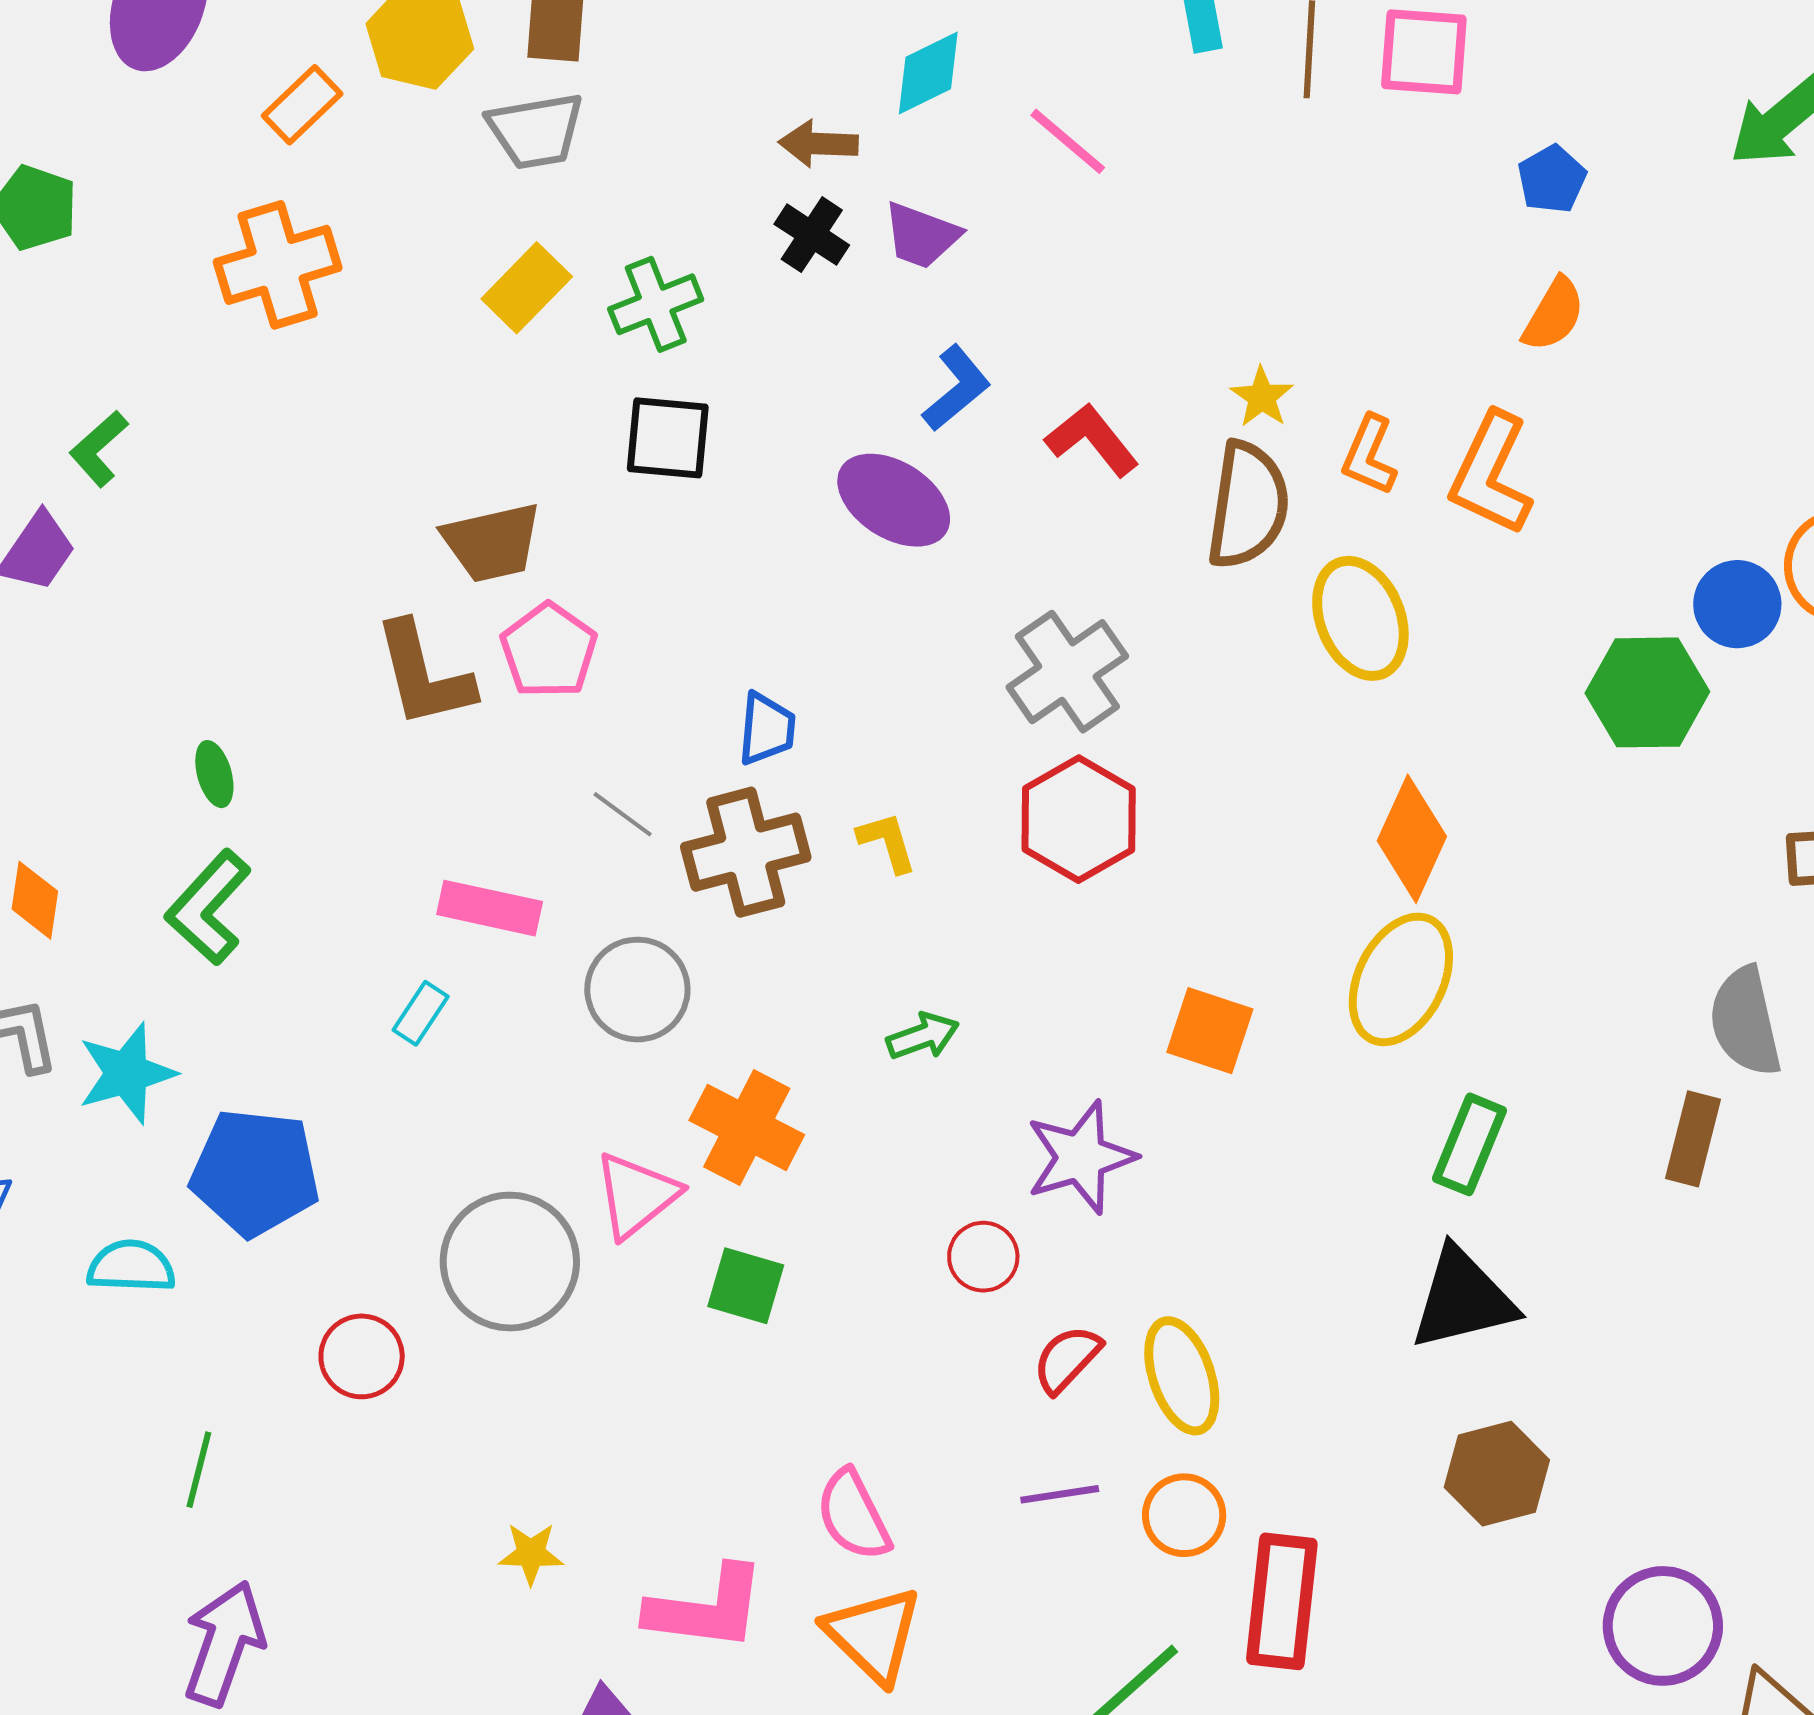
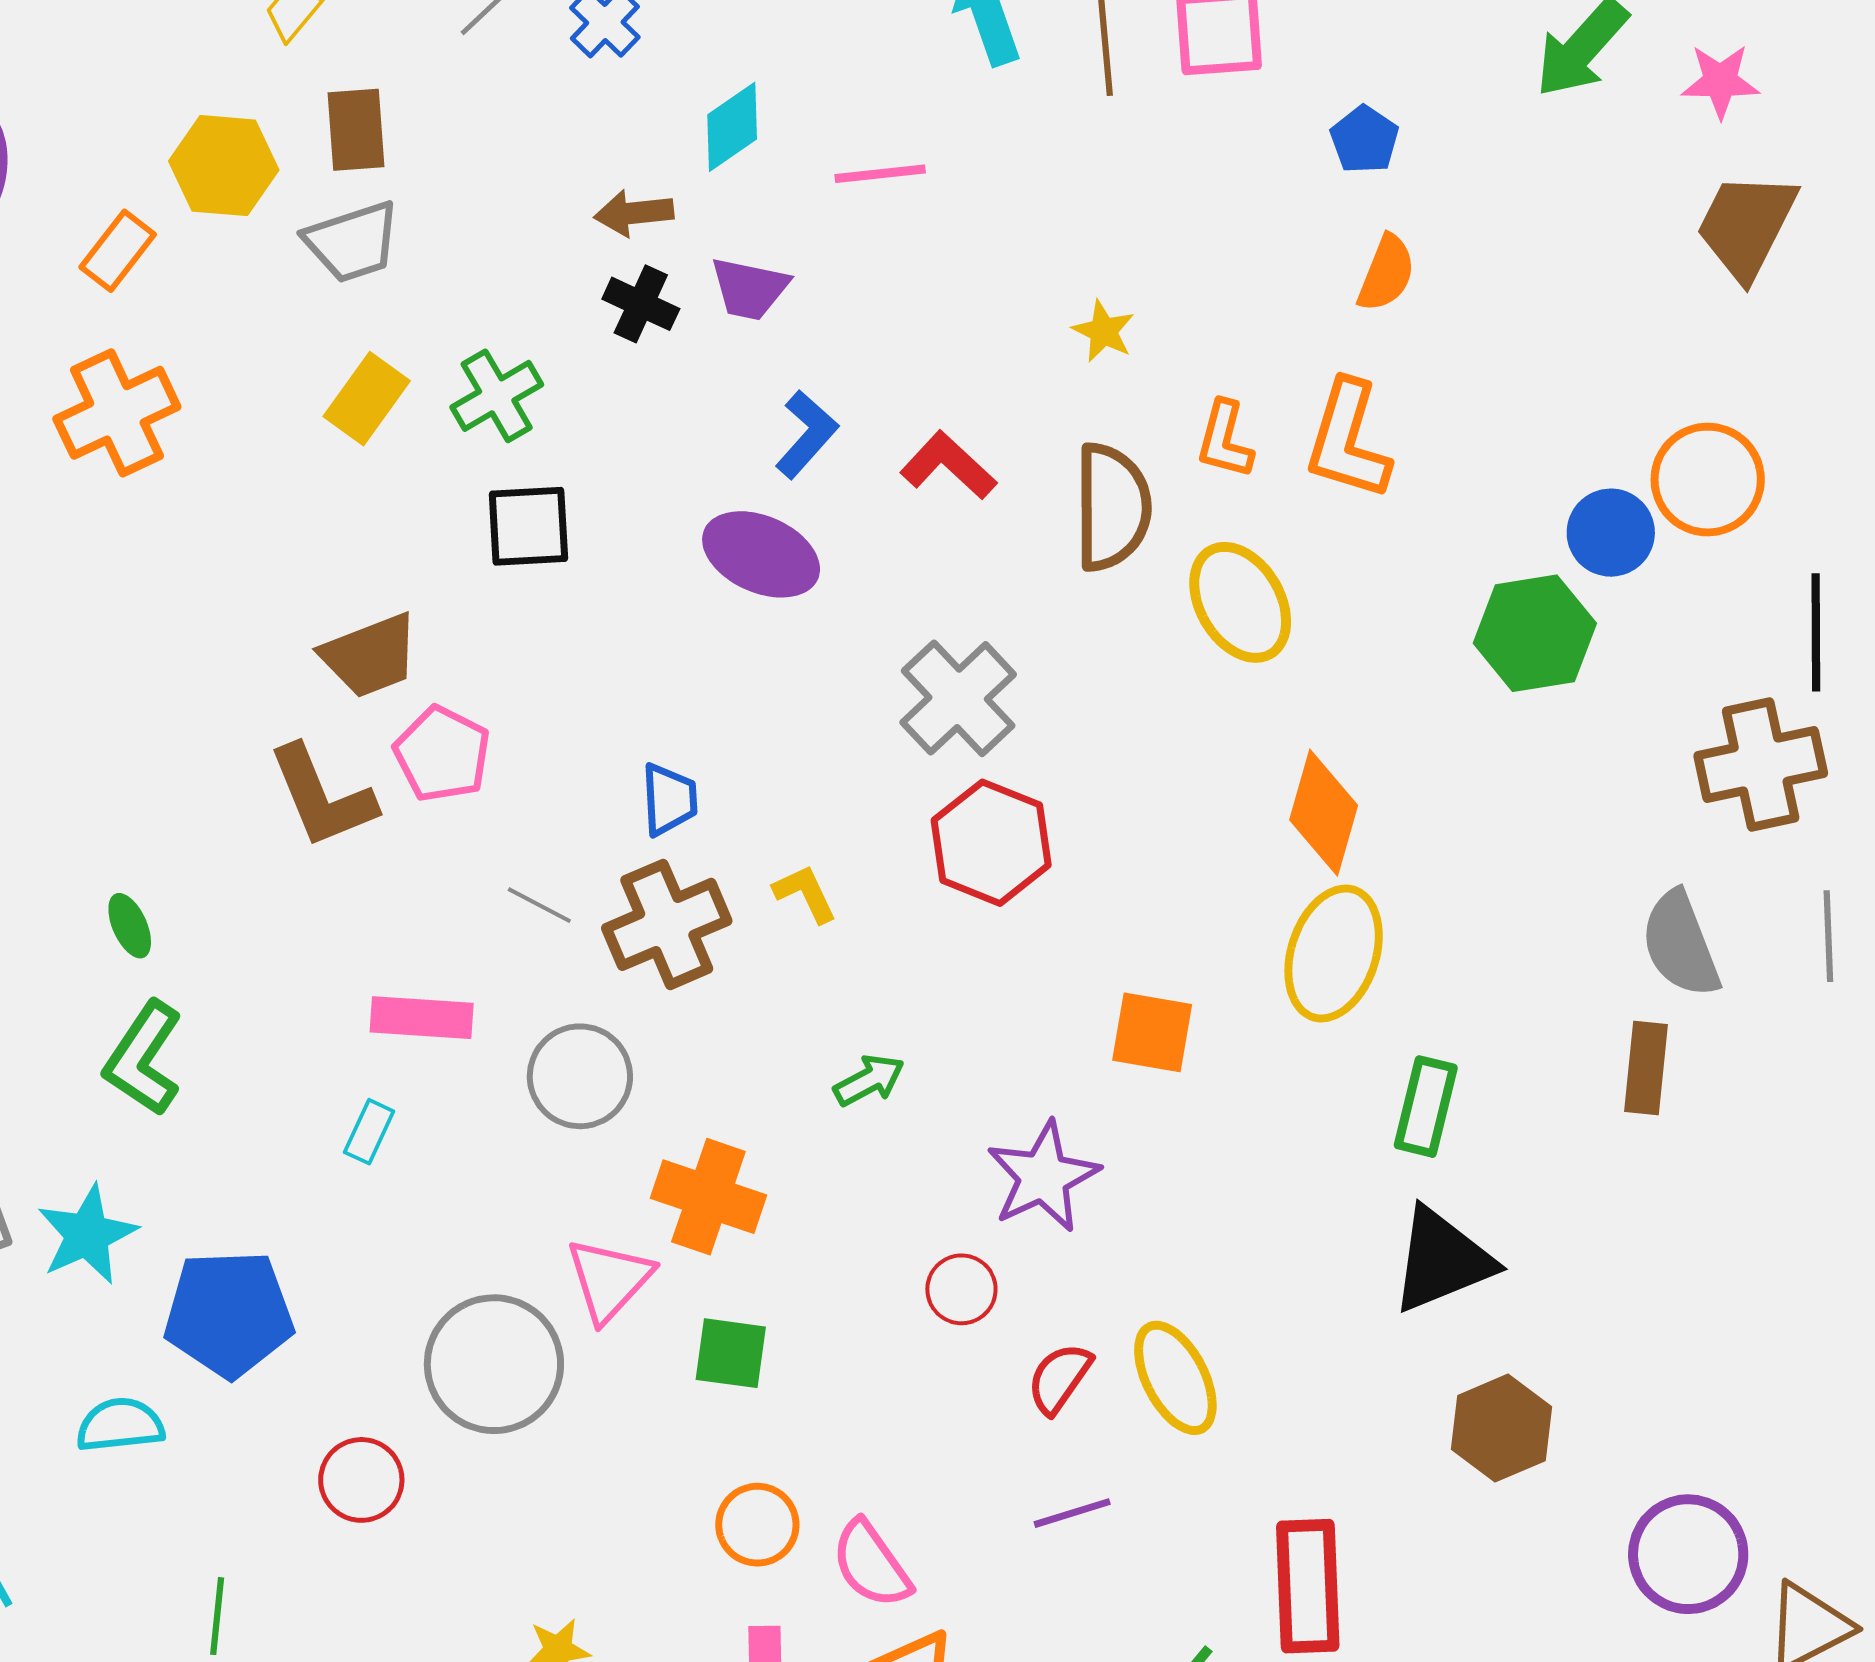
pink line: (1068, 141) -> (880, 174), turned -38
yellow star: (1262, 397) -> (1103, 331), moved
orange circle: (1184, 1515) -> (757, 1525), moved

